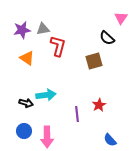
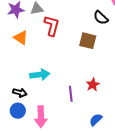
brown square: (94, 61) -> (88, 41), turned 30
black arrow: (26, 103) -> (20, 93), moved
blue semicircle: (110, 140) -> (96, 120), moved, turned 88

